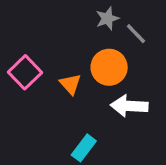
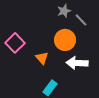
orange triangle: (70, 84) -> (42, 58), moved

